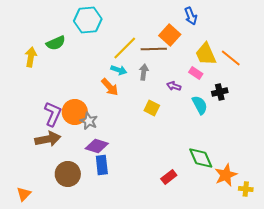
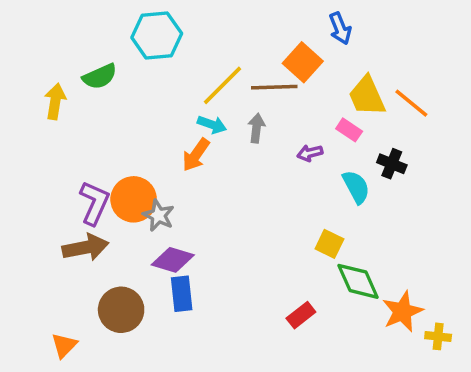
purple arrow: (174, 86) -> (310, 153), turned -32
orange arrow: (110, 87) -> (196, 155), turned 78
black cross: (220, 92) -> (392, 164), turned 35
yellow square: (152, 108) -> (329, 244), moved
orange triangle: (24, 194) -> (64, 345), moved

